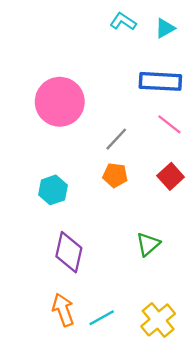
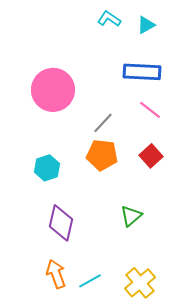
orange pentagon: (115, 175) -> (102, 155), size x1.4

